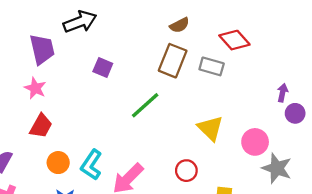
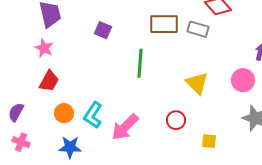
brown rectangle: (173, 61) -> (164, 24), turned 68
green line: (145, 105) -> (140, 63), turned -44
pink circle: (255, 142) -> (243, 80), moved

